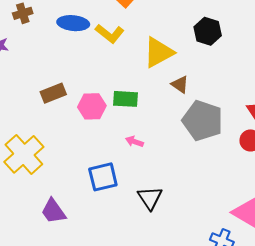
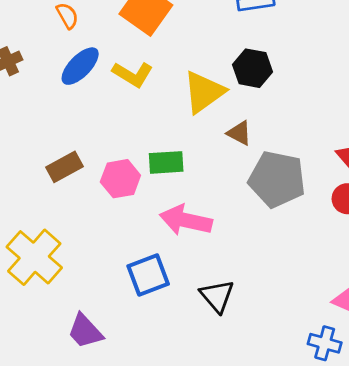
blue ellipse: (73, 23) -> (80, 66), turned -44
black hexagon: (208, 31) -> (253, 68), moved
pink arrow: (134, 142) -> (186, 220), size x2.0

